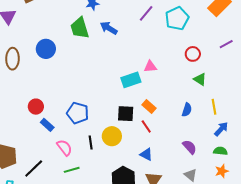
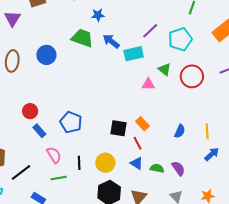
green trapezoid: (80, 28) -> (82, 38), turned 120
red circle: (193, 54) -> (192, 76), size x1.5
green triangle: (200, 79) -> (165, 69), moved
cyan rectangle: (131, 80) -> (134, 54), moved
yellow circle: (112, 136) -> (105, 163), moved
black line: (91, 142) -> (79, 163), moved
green semicircle: (220, 151) -> (157, 168), moved
blue triangle: (146, 154) -> (137, 163), moved

